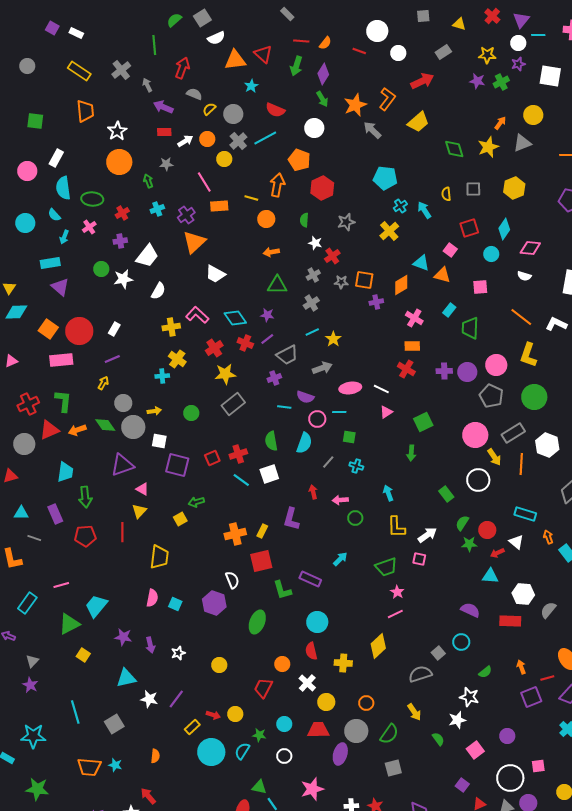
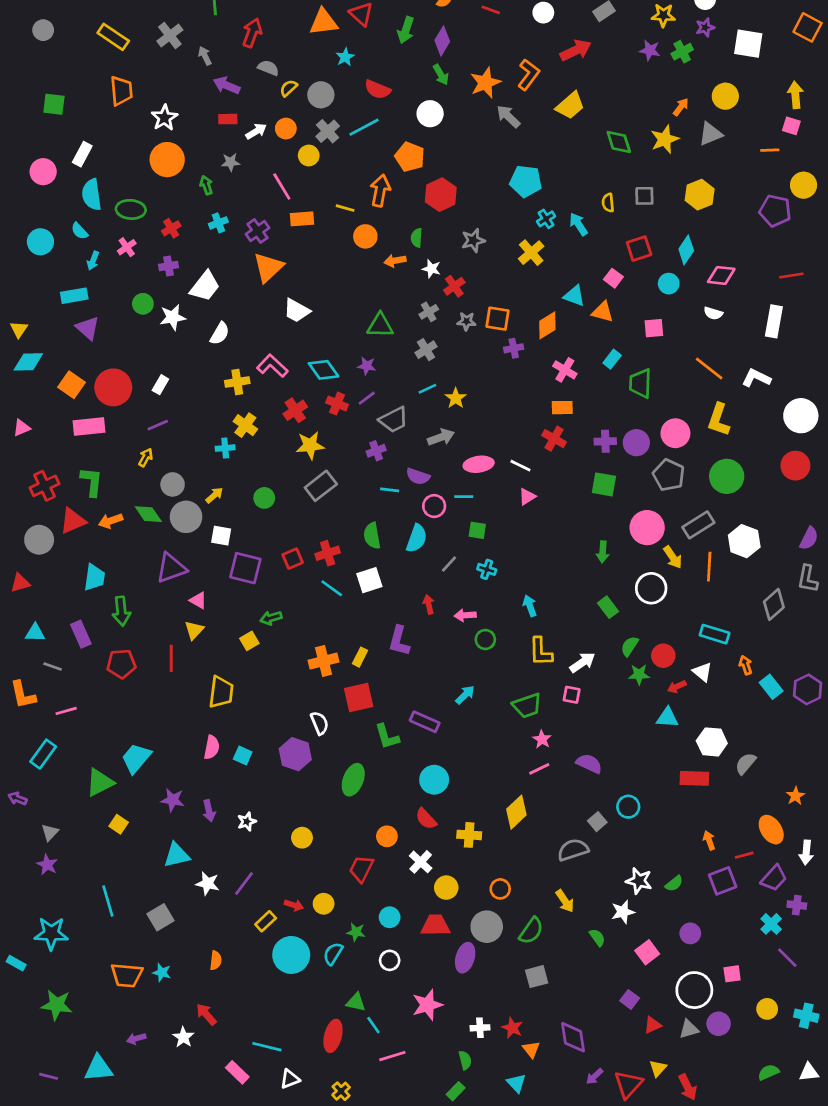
orange arrow: (271, 252) -> (395, 261), moved
yellow arrow: (154, 411) -> (214, 495), turned -32
green square: (423, 422) -> (604, 484), moved, turned 36
green arrow: (411, 453) -> (603, 552), moved
pink line: (61, 585) -> (66, 711), moved
purple semicircle: (470, 610) -> (589, 764), moved
red semicircle: (311, 651) -> (426, 819), turned -30
green semicircle: (485, 672) -> (674, 884), moved

